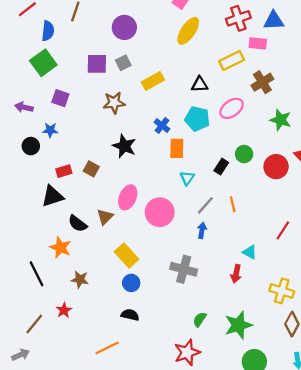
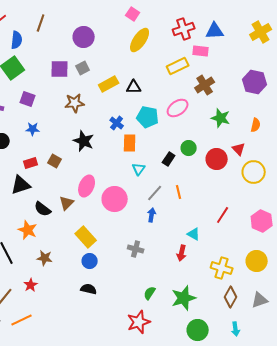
black triangle: (200, 84) -> (134, 87), moved
blue star: (50, 130) -> (33, 129), moved
gray cross: (184, 269) -> (136, 249), size x0.7
orange line: (107, 348) -> (22, 320), moved

